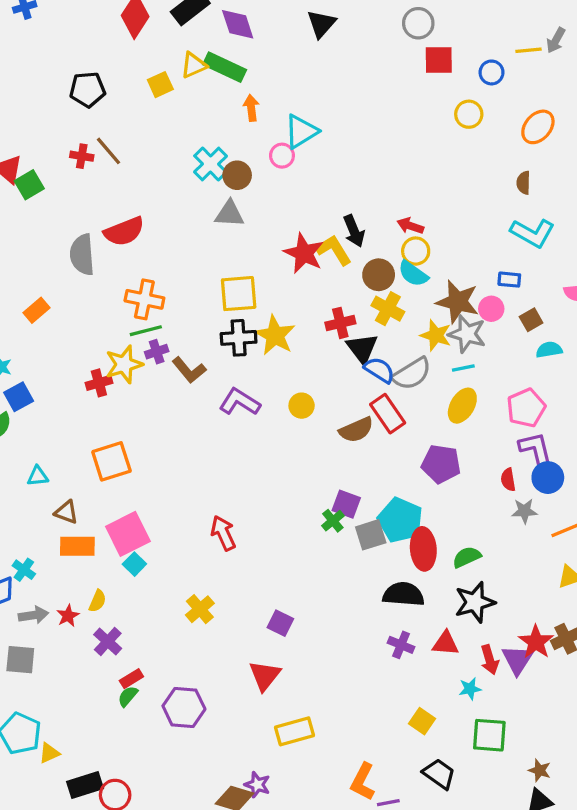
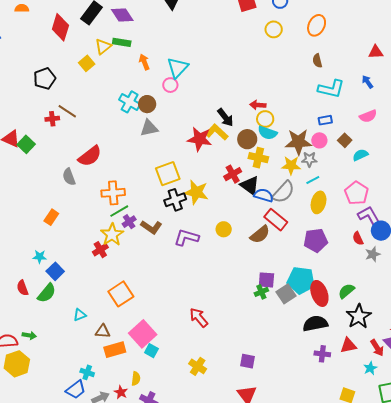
green rectangle: (225, 67) -> (122, 42), size x0.7
gray semicircle: (82, 255) -> (69, 177), size x0.7
gray star: (467, 334) -> (309, 159), size x0.7
green cross: (333, 521) -> (261, 292), turned 32

